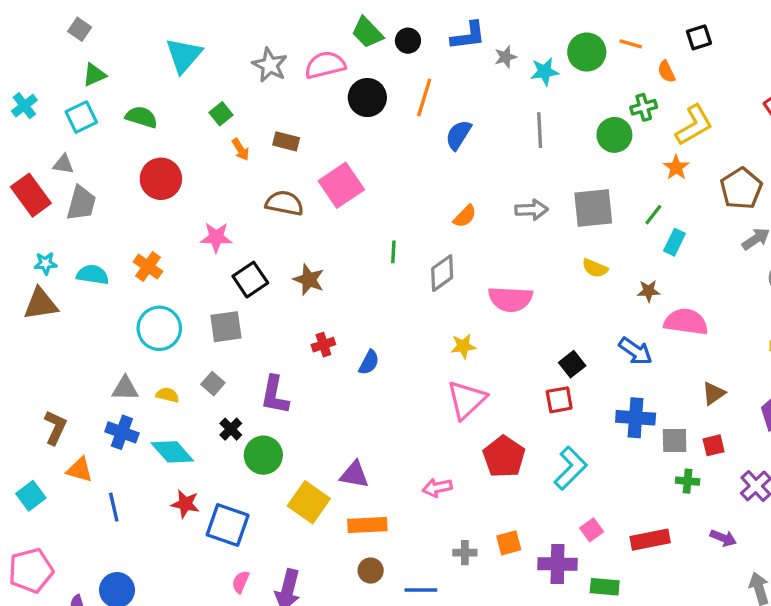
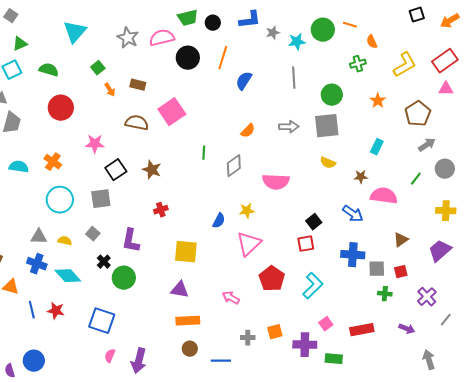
green trapezoid: (367, 33) -> (188, 18), turned -60
black square: (699, 37) -> (417, 15), moved
yellow L-shape: (694, 125) -> (405, 65), moved
green circle: (614, 135) -> (332, 95), moved
green line: (653, 215) -> (416, 179), moved
blue semicircle: (369, 362) -> (219, 221), moved
pink arrow: (437, 488) -> (231, 298), turned 42
yellow square: (309, 502) -> (186, 252), moved, turned -30
red star: (185, 504) -> (56, 311), moved

